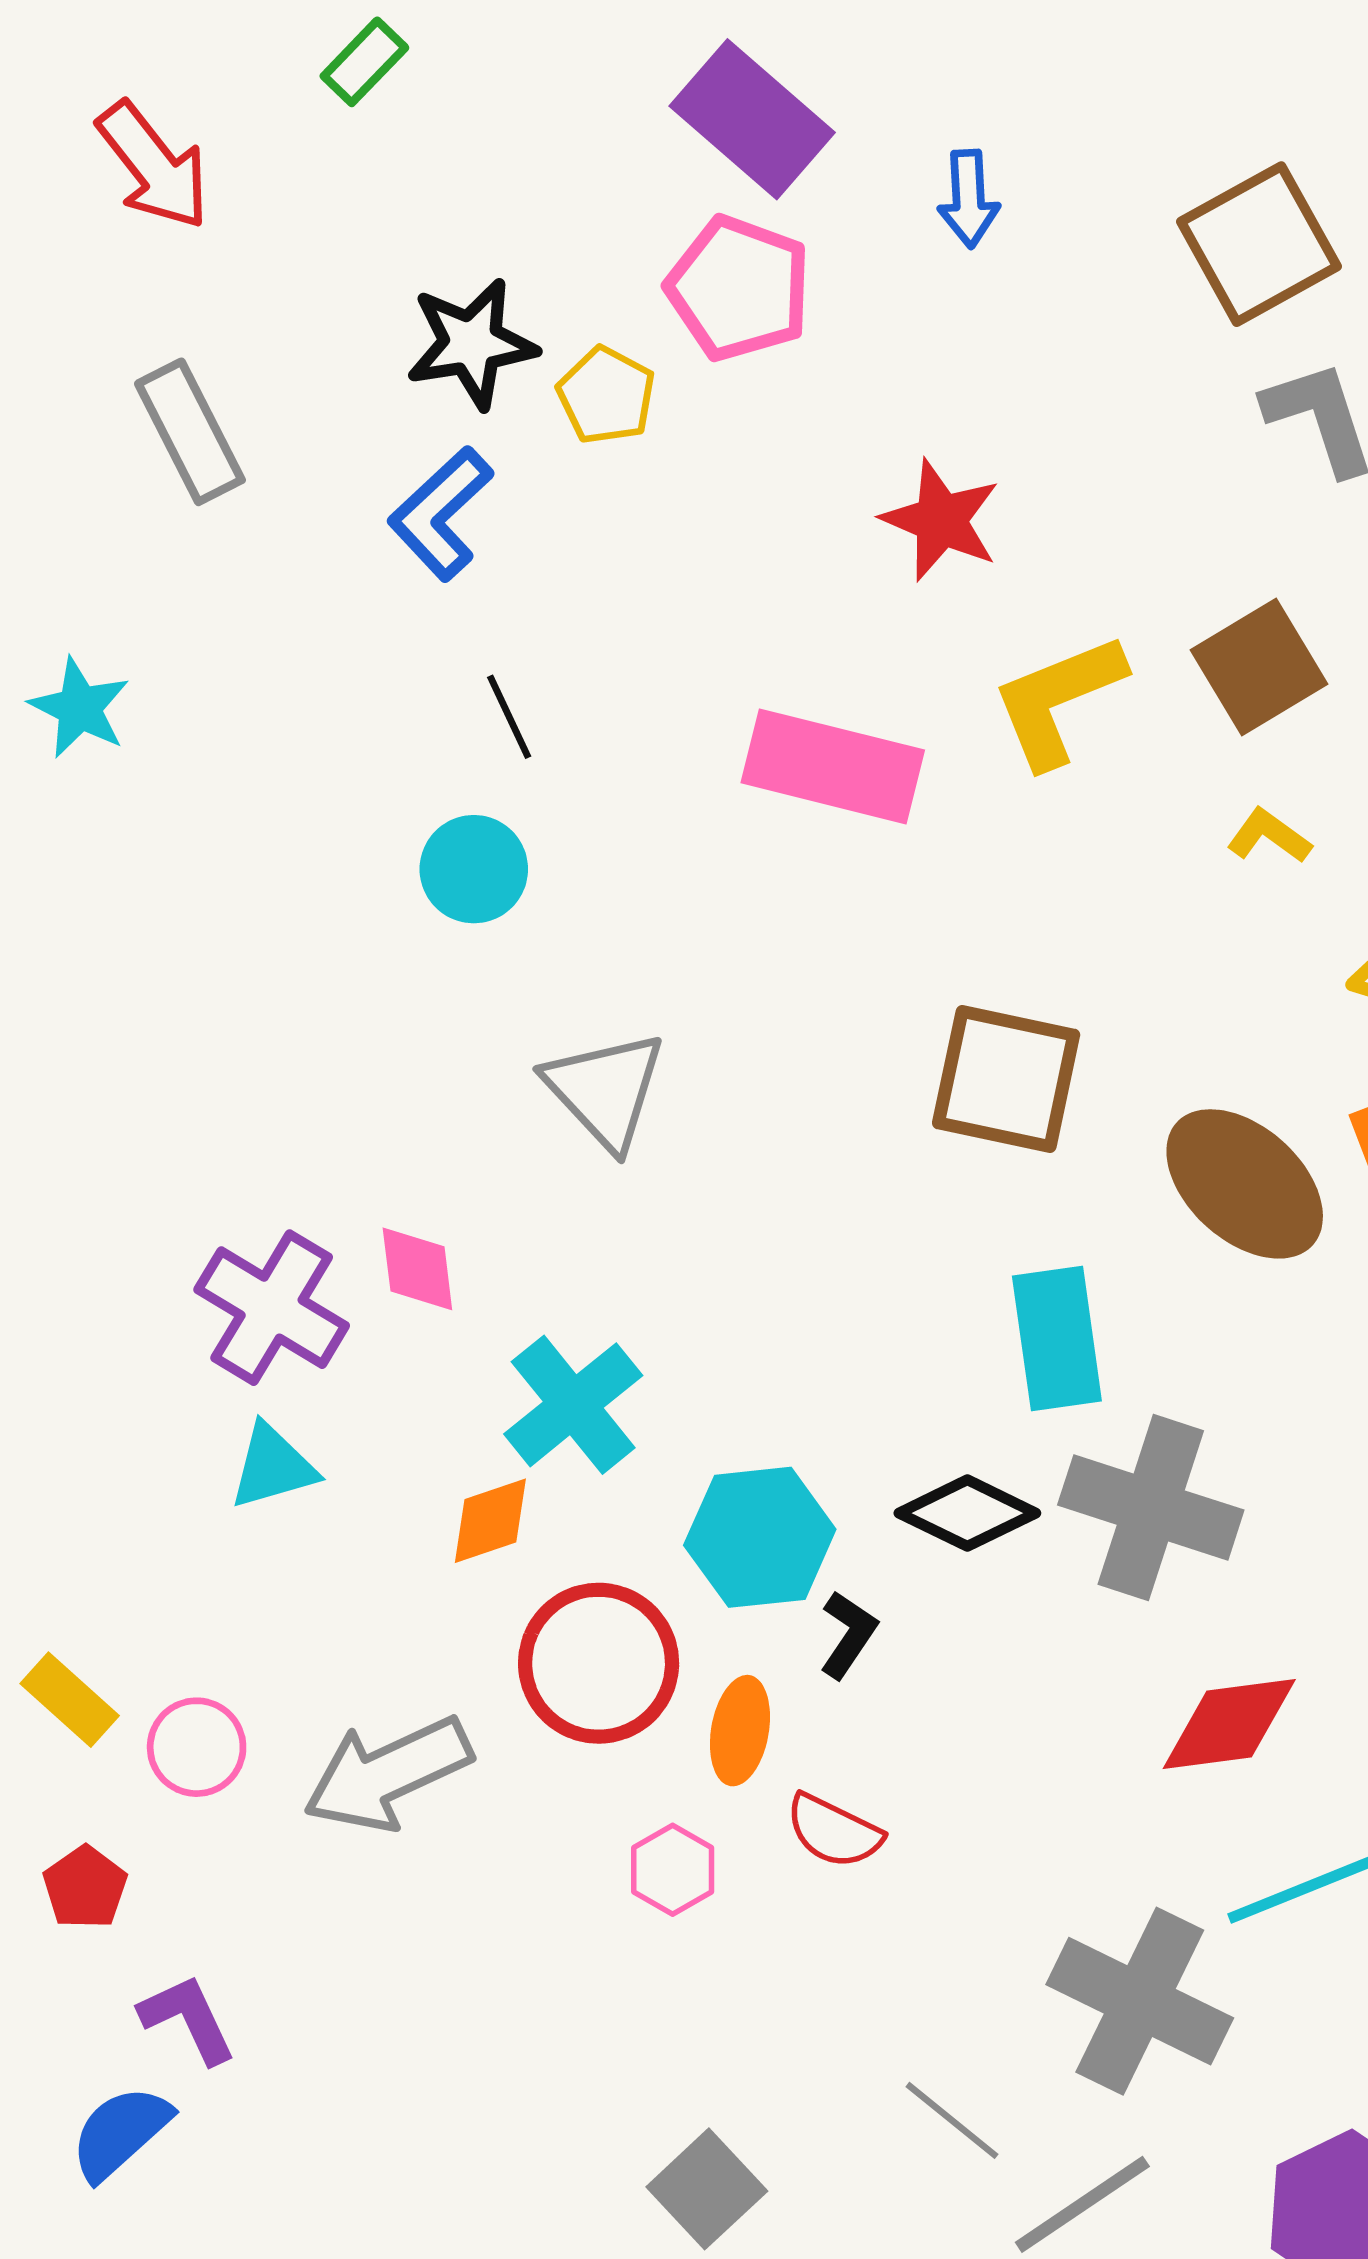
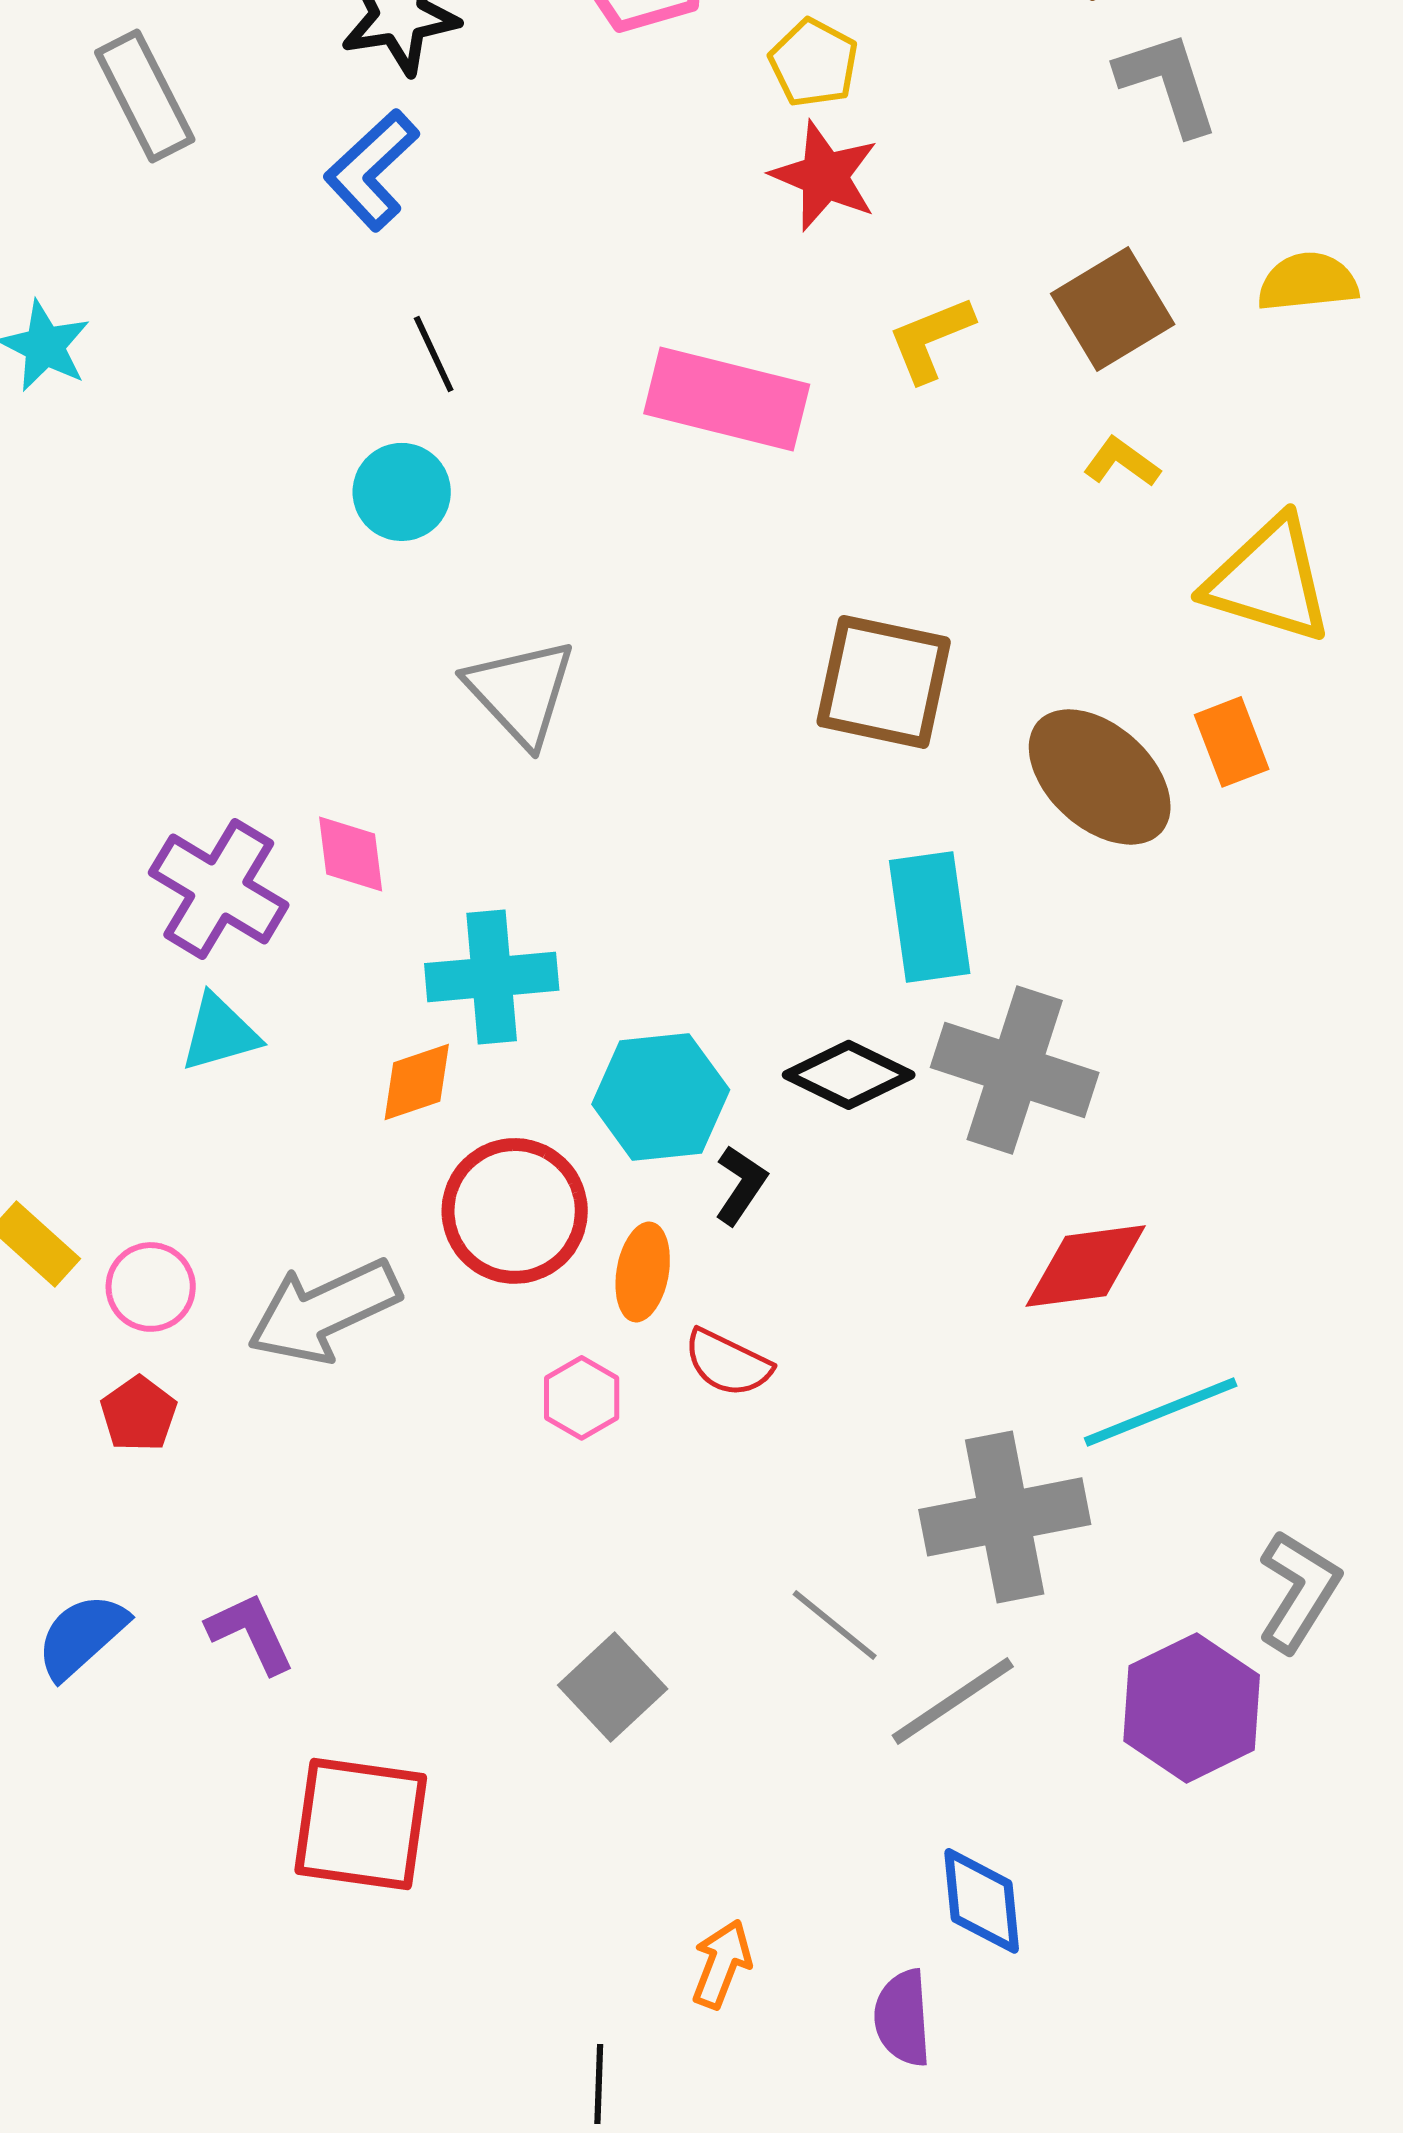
yellow pentagon: (606, 395) -> (814, 63), moved
yellow L-shape: (1058, 700) -> (931, 339), size x0.7
cyan cross: (573, 1405) -> (492, 977), turned 34
red pentagon: (85, 1887) -> (139, 1414), moved
gray cross: (1140, 2001) -> (1005, 1517), turned -37
purple L-shape: (188, 2019) -> (251, 1633), moved

